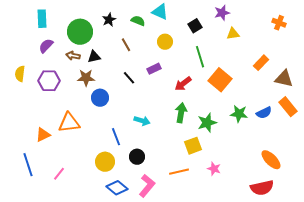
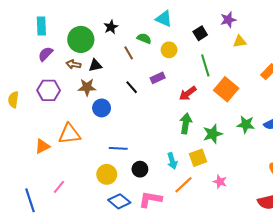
green semicircle: (138, 21) -> (144, 38), moved
yellow semicircle: (20, 74) -> (13, 100), moved
cyan arrow: (142, 121) -> (172, 161), moved, turned 56
blue line: (116, 137) -> (118, 148), turned -66
blue line: (28, 165) -> (30, 200), moved
orange line: (179, 172) -> (184, 185), turned -30
pink L-shape: (147, 186) -> (150, 199), turned -120

